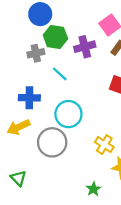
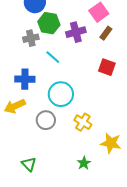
gray circle: (52, 142) -> (46, 120), size x0.7
yellow cross: (104, 145) -> (83, 122), moved
green triangle: (18, 178) -> (29, 164), moved

